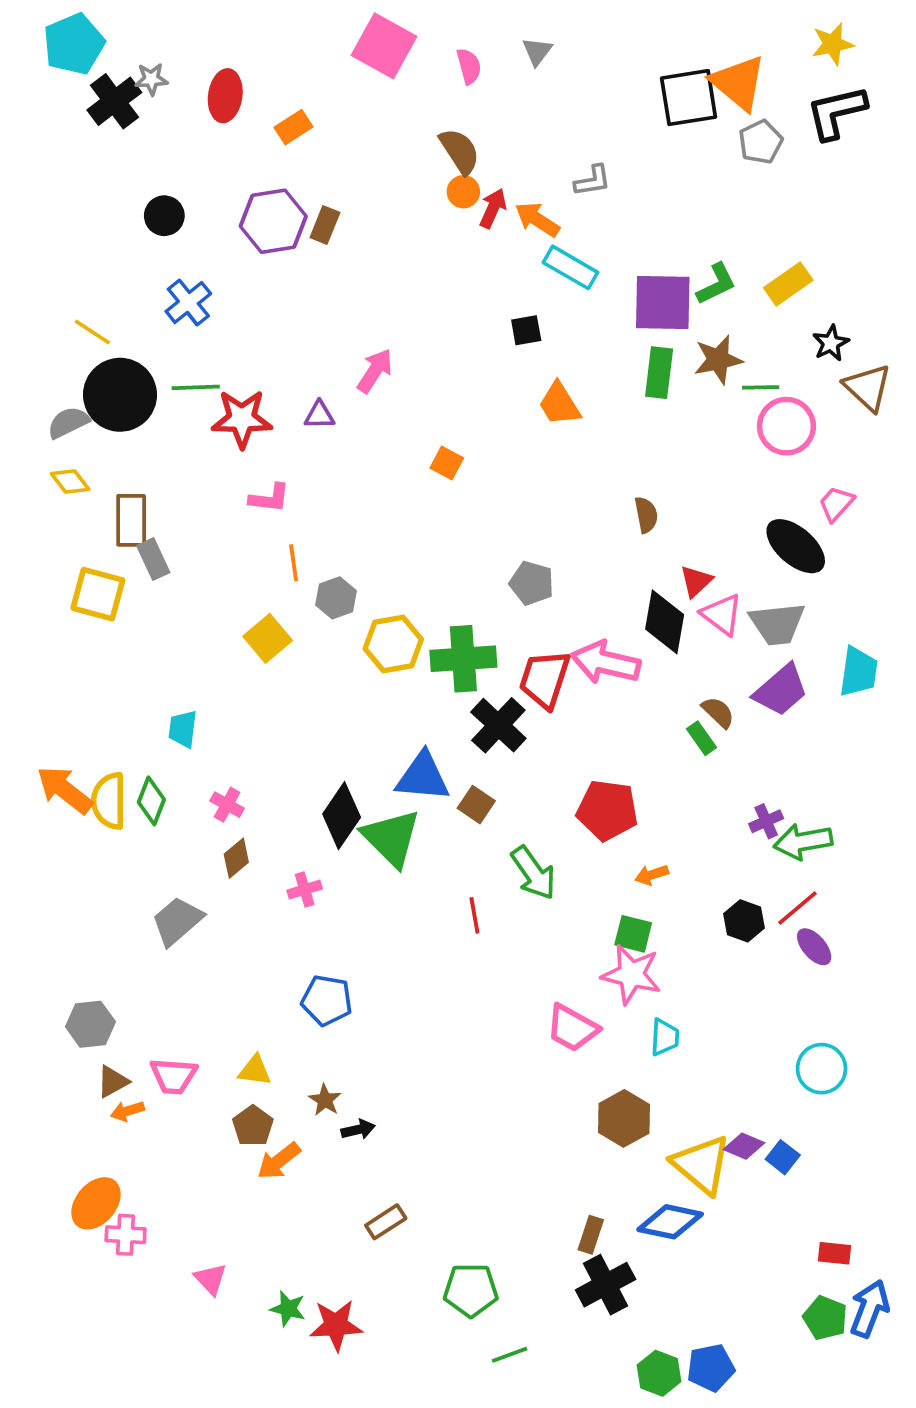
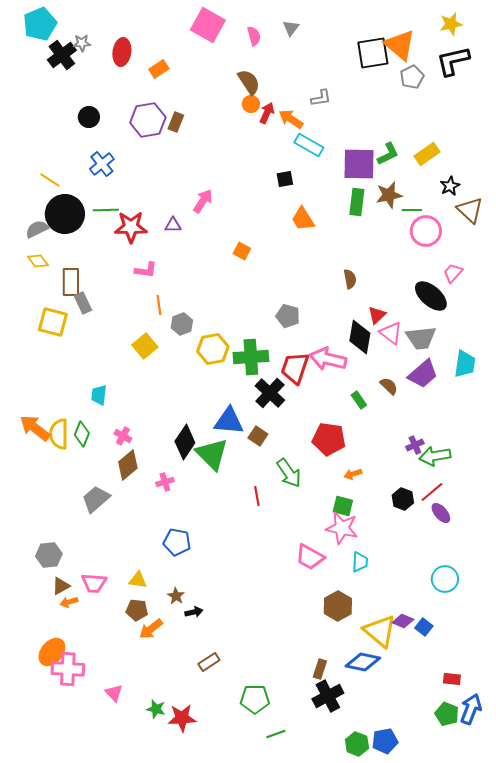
green rectangle: (702, 738) -> (359, 400), moved
brown diamond: (236, 858) -> (128, 465), size x1.4
brown pentagon: (253, 1126) -> (137, 610), turned -30
pink cross: (126, 1235) -> (68, 669), size x1.5

